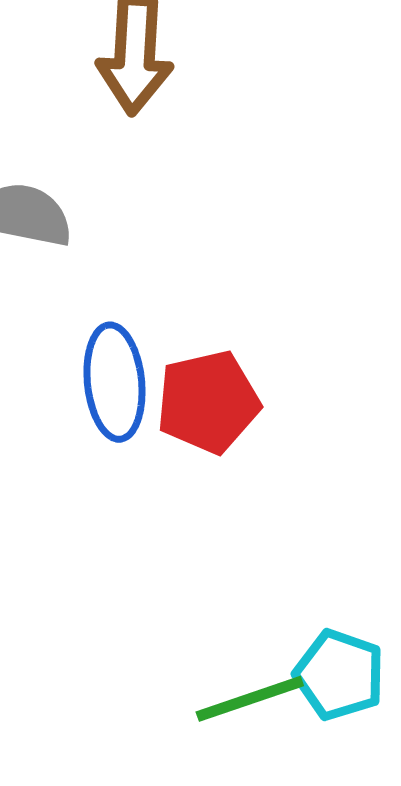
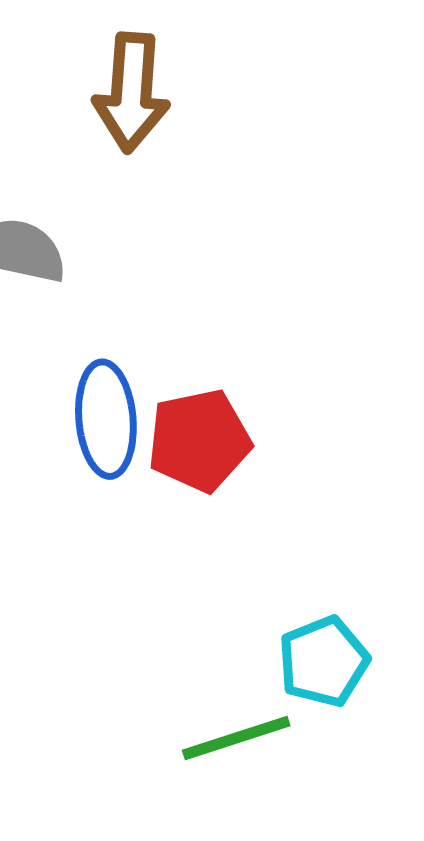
cyan pentagon: (339, 675) -> (323, 661), moved, turned 30

